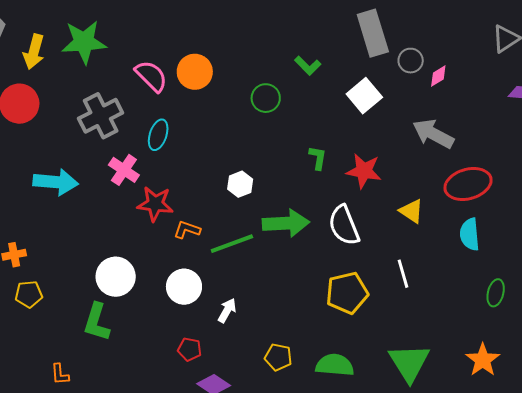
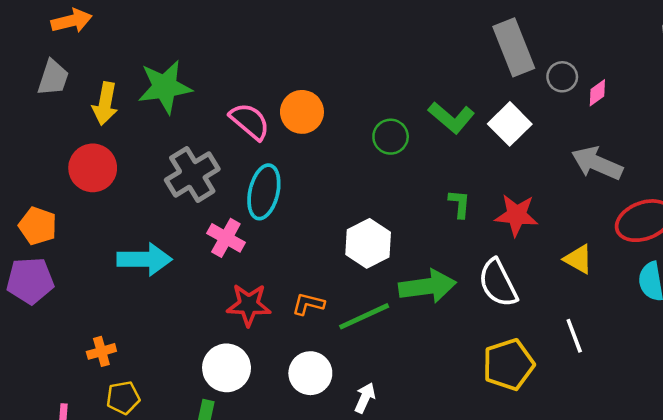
green L-shape: (308, 66) -> (451, 118), moved, size x1.4
cyan ellipse: (158, 135) -> (264, 192), size x1.4
white hexagon: (240, 184) -> (368, 243), size x1.5
red star: (155, 204) -> (249, 305), moved

